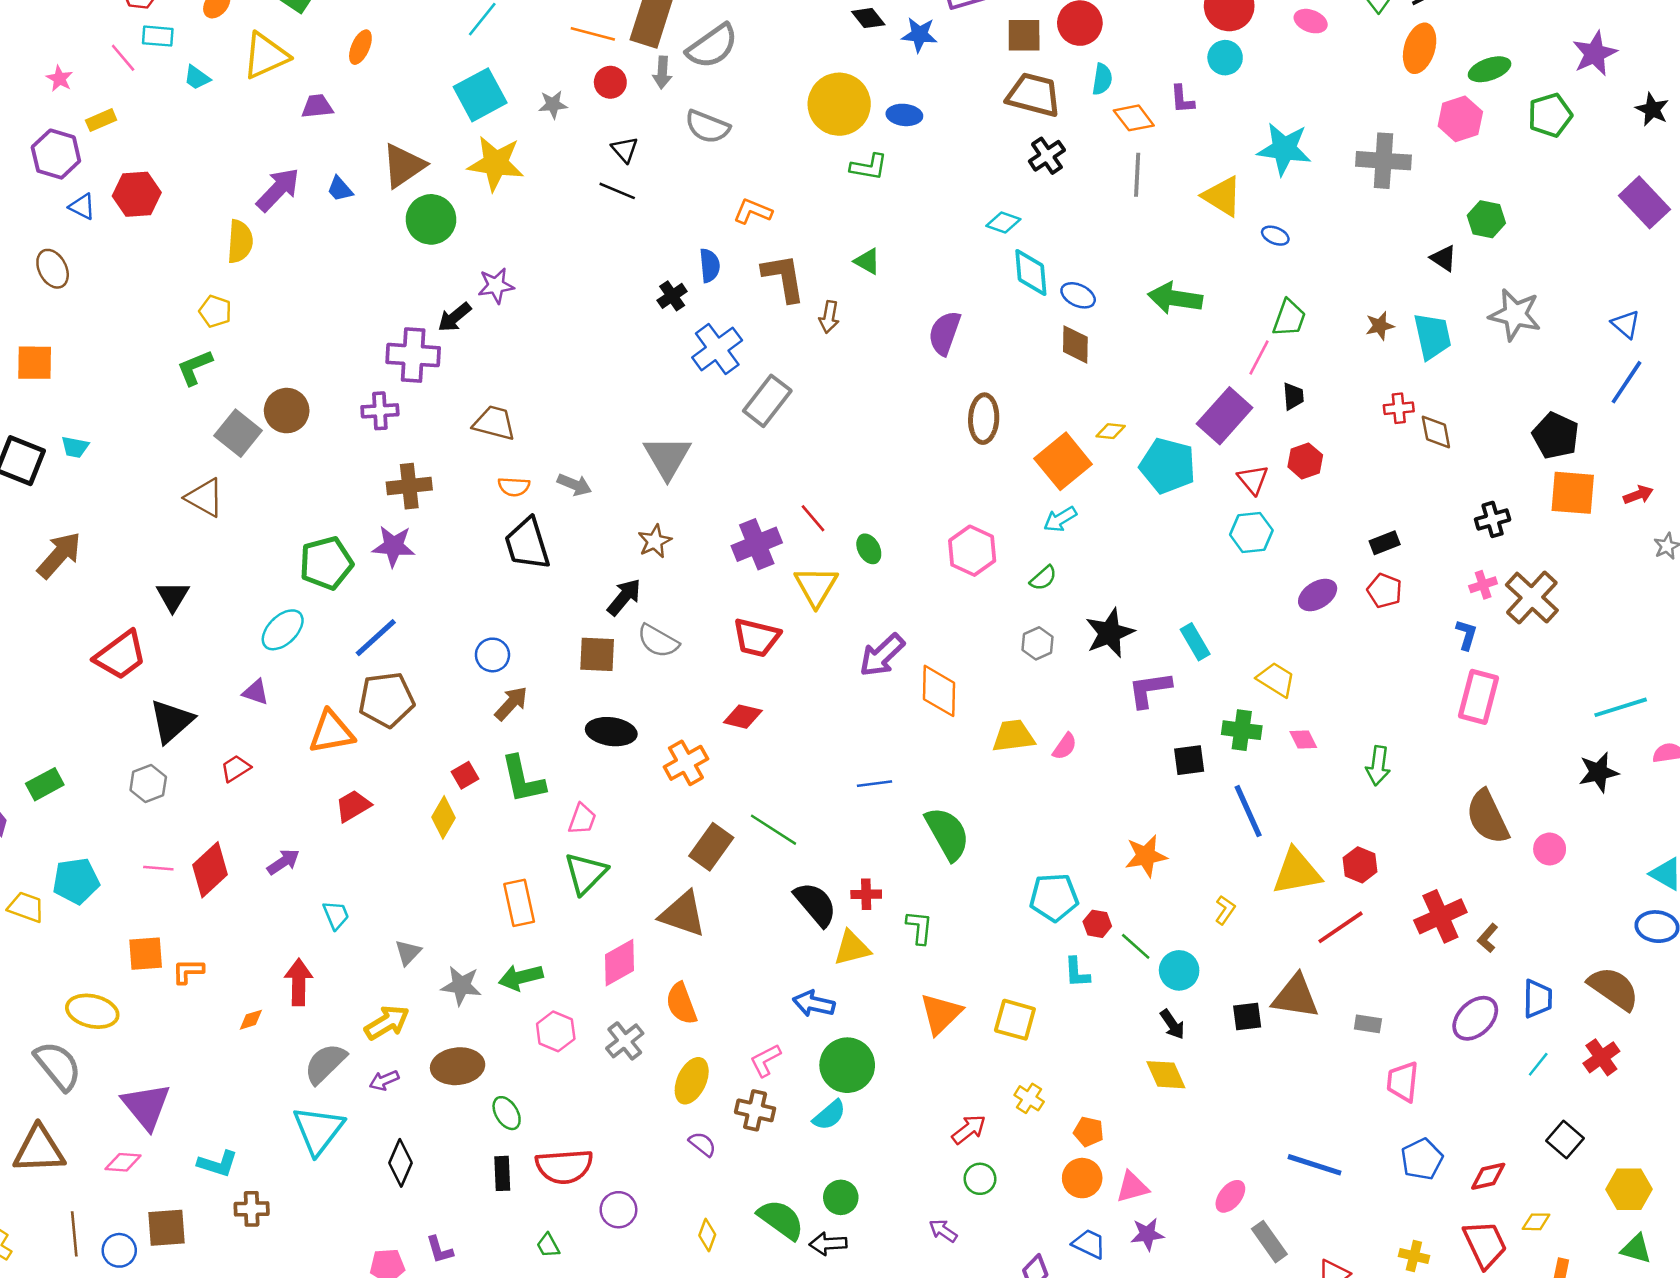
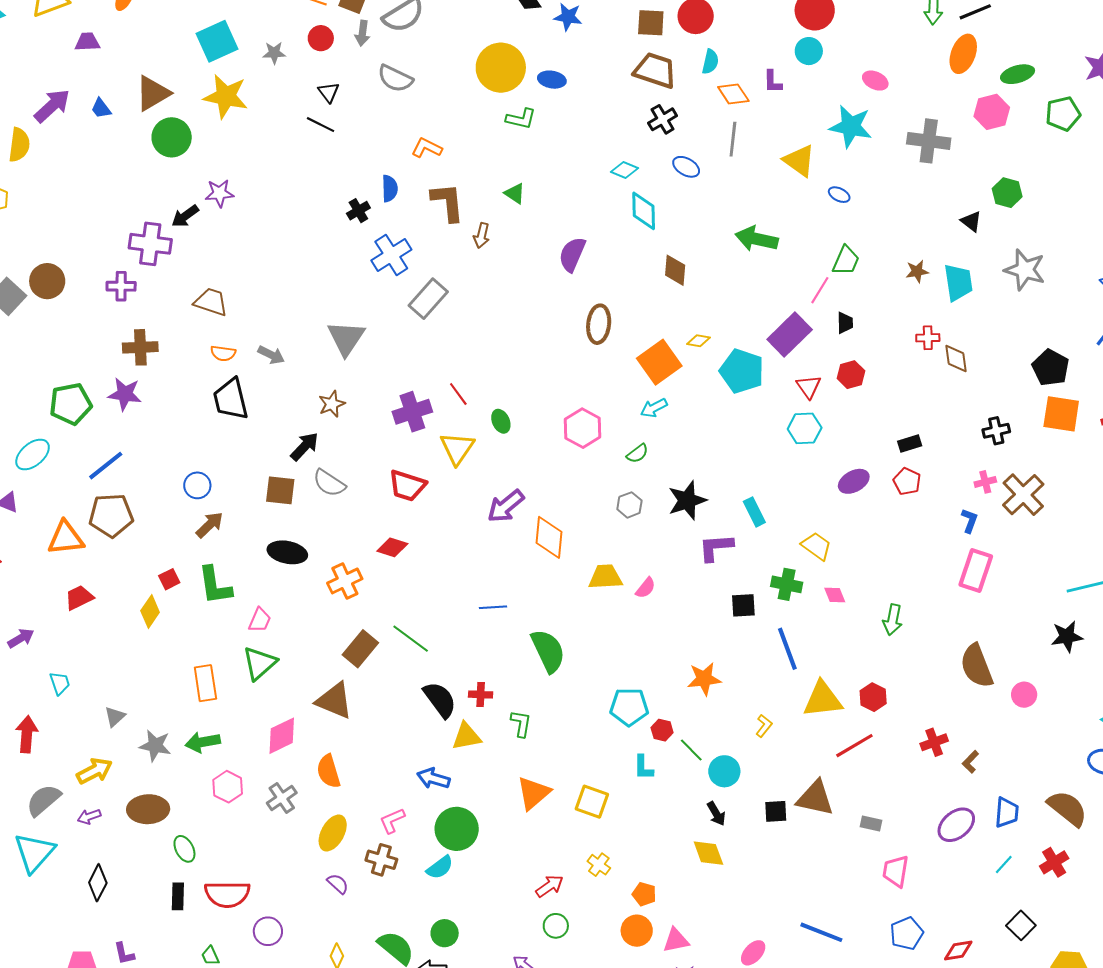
pink ellipse: (1311, 21) -> (875, 81), moved
blue ellipse: (1078, 295) -> (686, 167), moved
red cross: (1440, 916) -> (934, 742), size x0.7

